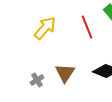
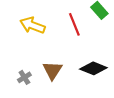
yellow arrow: (45, 28) -> (32, 25), turned -110

